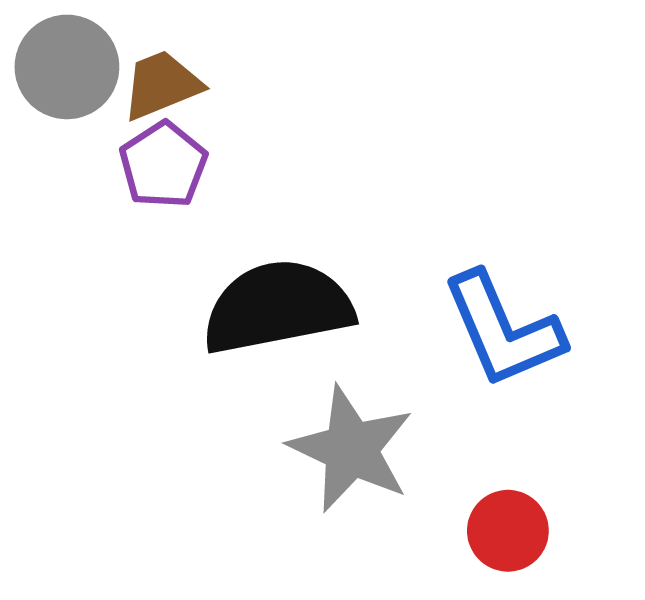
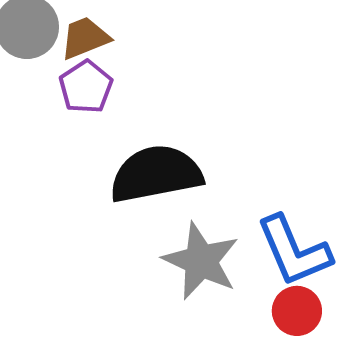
blue L-shape: (503, 330) -> (294, 251), moved

